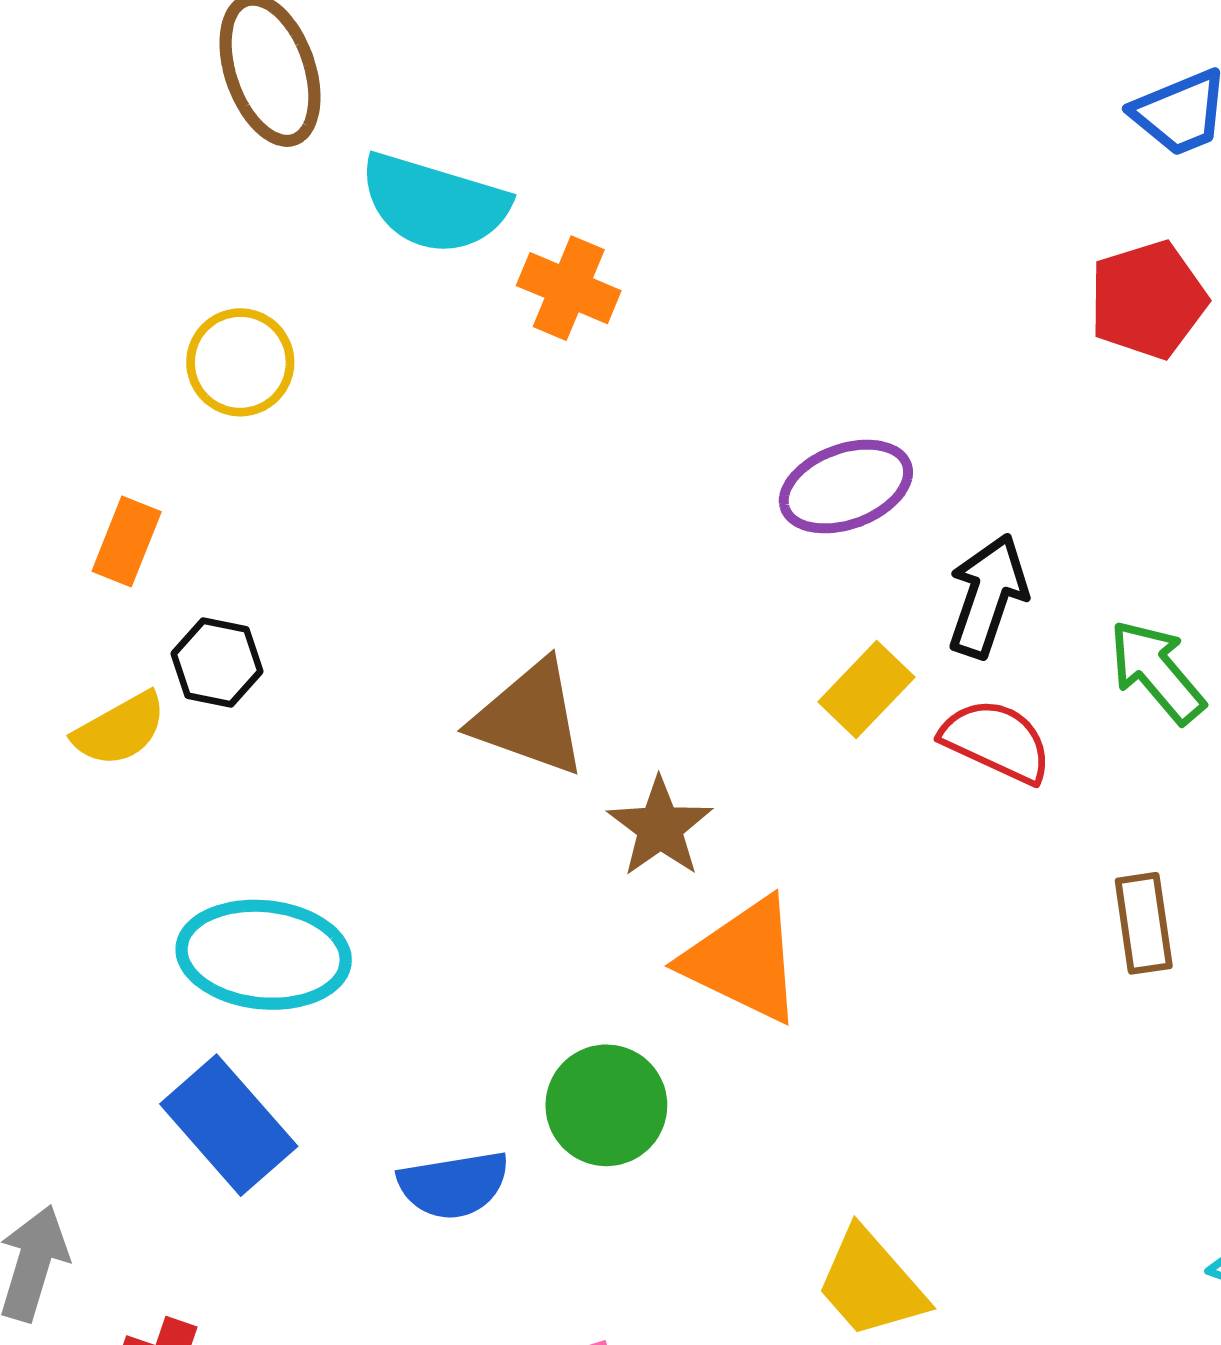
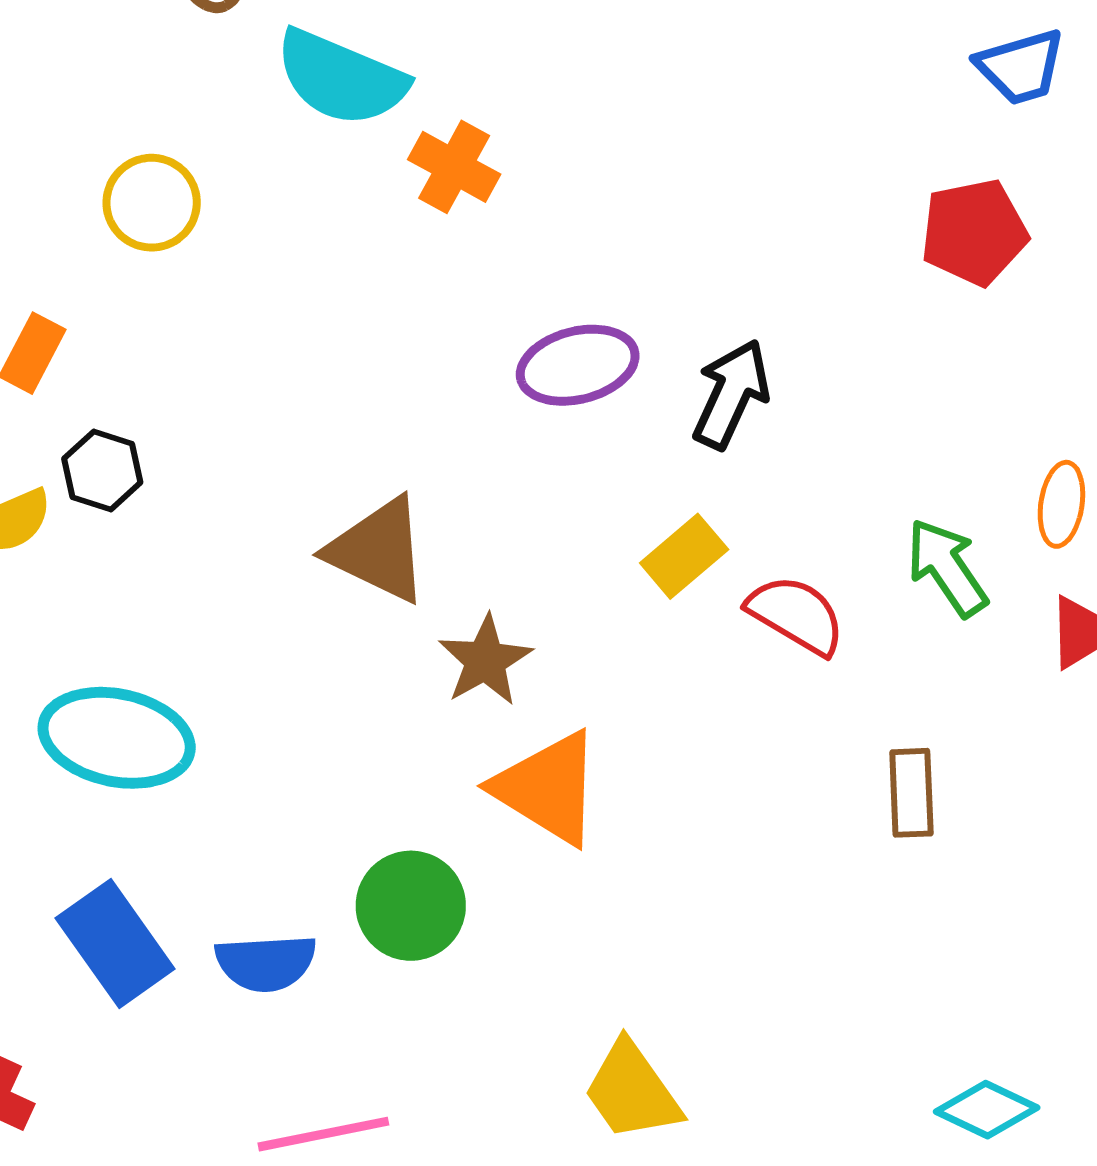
purple ellipse: (846, 487) -> (578, 365), moved
black arrow: (988, 596) -> (731, 394), moved
blue rectangle: (229, 1125) -> (115, 943), moved

